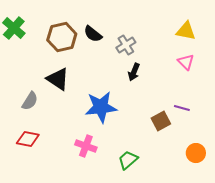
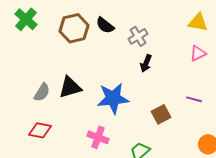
pink triangle: (186, 62) -> (198, 53), turned 48
black triangle: (58, 79) -> (70, 87), moved, turned -50
brown square: (161, 121) -> (161, 114), moved

